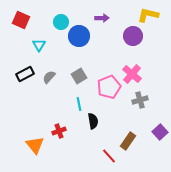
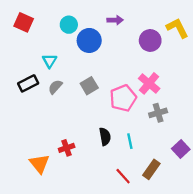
yellow L-shape: (148, 15) -> (177, 28), moved, turned 50
cyan triangle: (39, 45) -> (50, 61), moved
cyan line: (79, 104) -> (130, 141), moved
brown rectangle: (128, 141) -> (151, 169), moved

